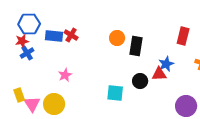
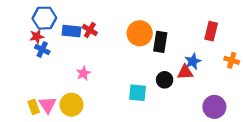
orange circle: (117, 38) -> (140, 33), size x1.5
blue cross: (27, 53) -> (42, 49), turned -32
yellow rectangle: (19, 95) -> (34, 107), moved

